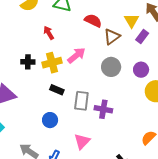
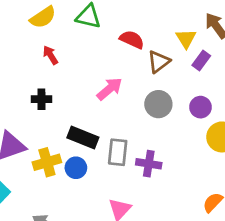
red arrow: (49, 33) -> (50, 55), moved
yellow cross: (52, 63) -> (47, 162), moved
black rectangle: (57, 90) -> (83, 138), size x1.5
blue circle: (50, 120) -> (76, 168), moved

